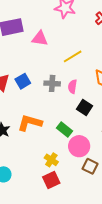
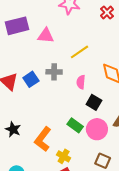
gray cross: (52, 83) -> (54, 72), moved
orange L-shape: (30, 123) -> (43, 139), moved, turned -65
pink circle: (79, 146) -> (97, 129), moved

